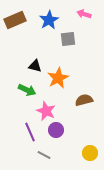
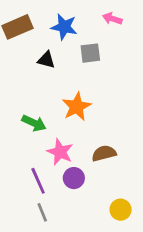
blue star: (49, 20) -> (64, 27), turned -30
black triangle: (35, 66) -> (46, 60), moved
brown semicircle: (84, 100) -> (104, 153), moved
gray line: (44, 155) -> (42, 212), moved, turned 40

